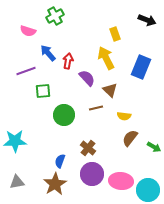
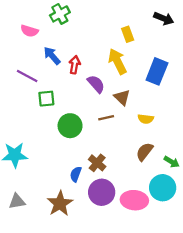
purple line: (26, 71) -> (27, 76), turned 48
yellow semicircle: (124, 116) -> (146, 119), moved
blue semicircle: (60, 161) -> (76, 174), moved
cyan circle: (148, 190) -> (163, 188), moved

